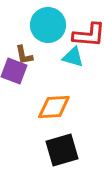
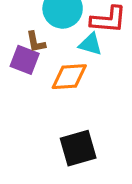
orange diamond: (54, 107) -> (69, 77), moved

